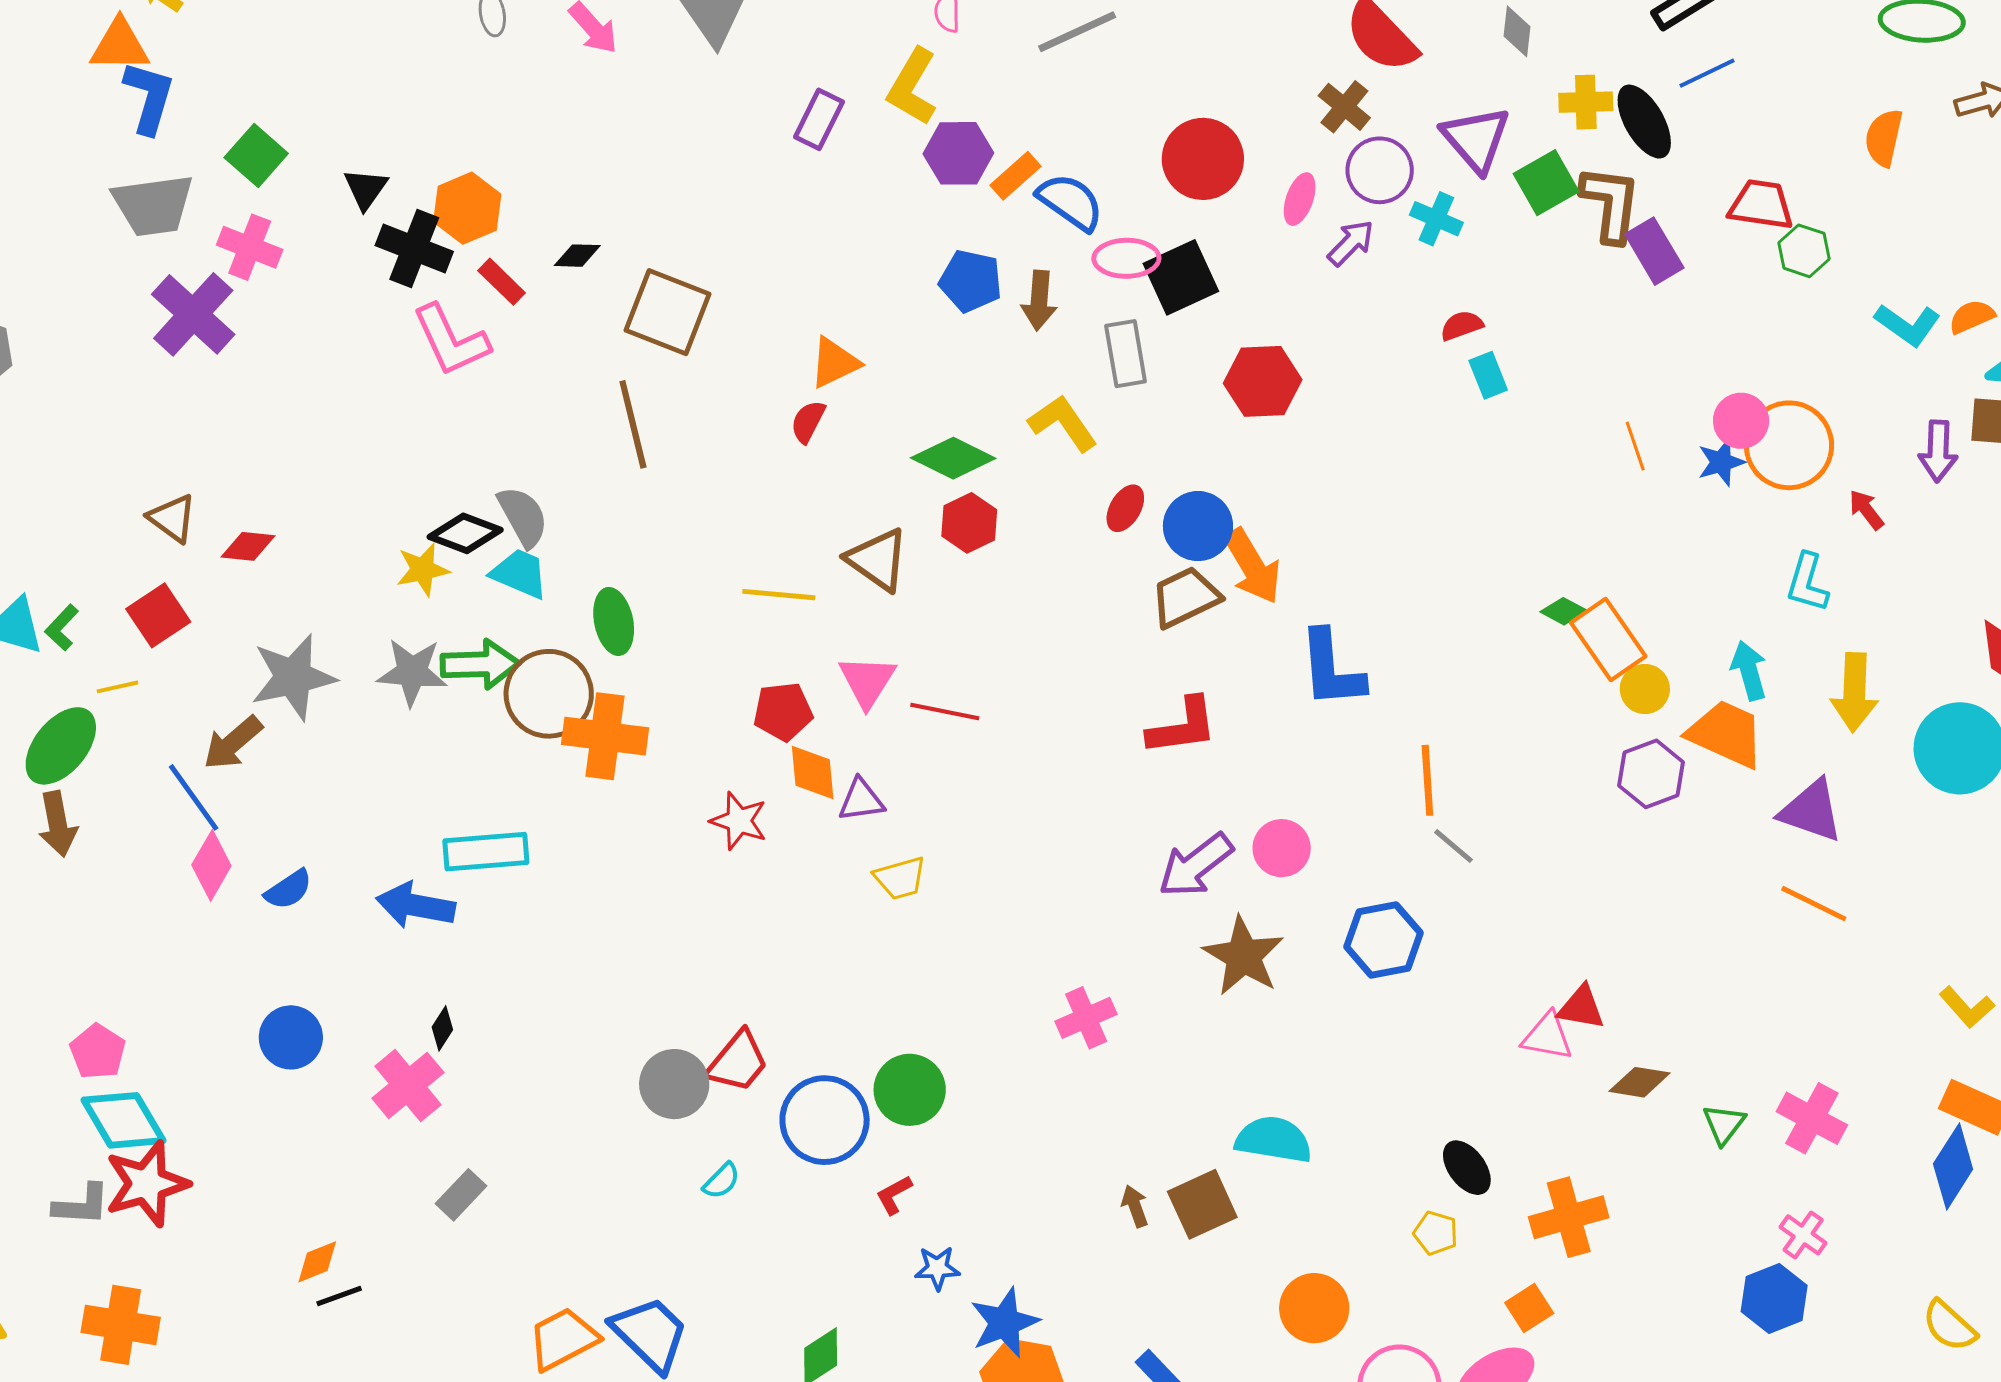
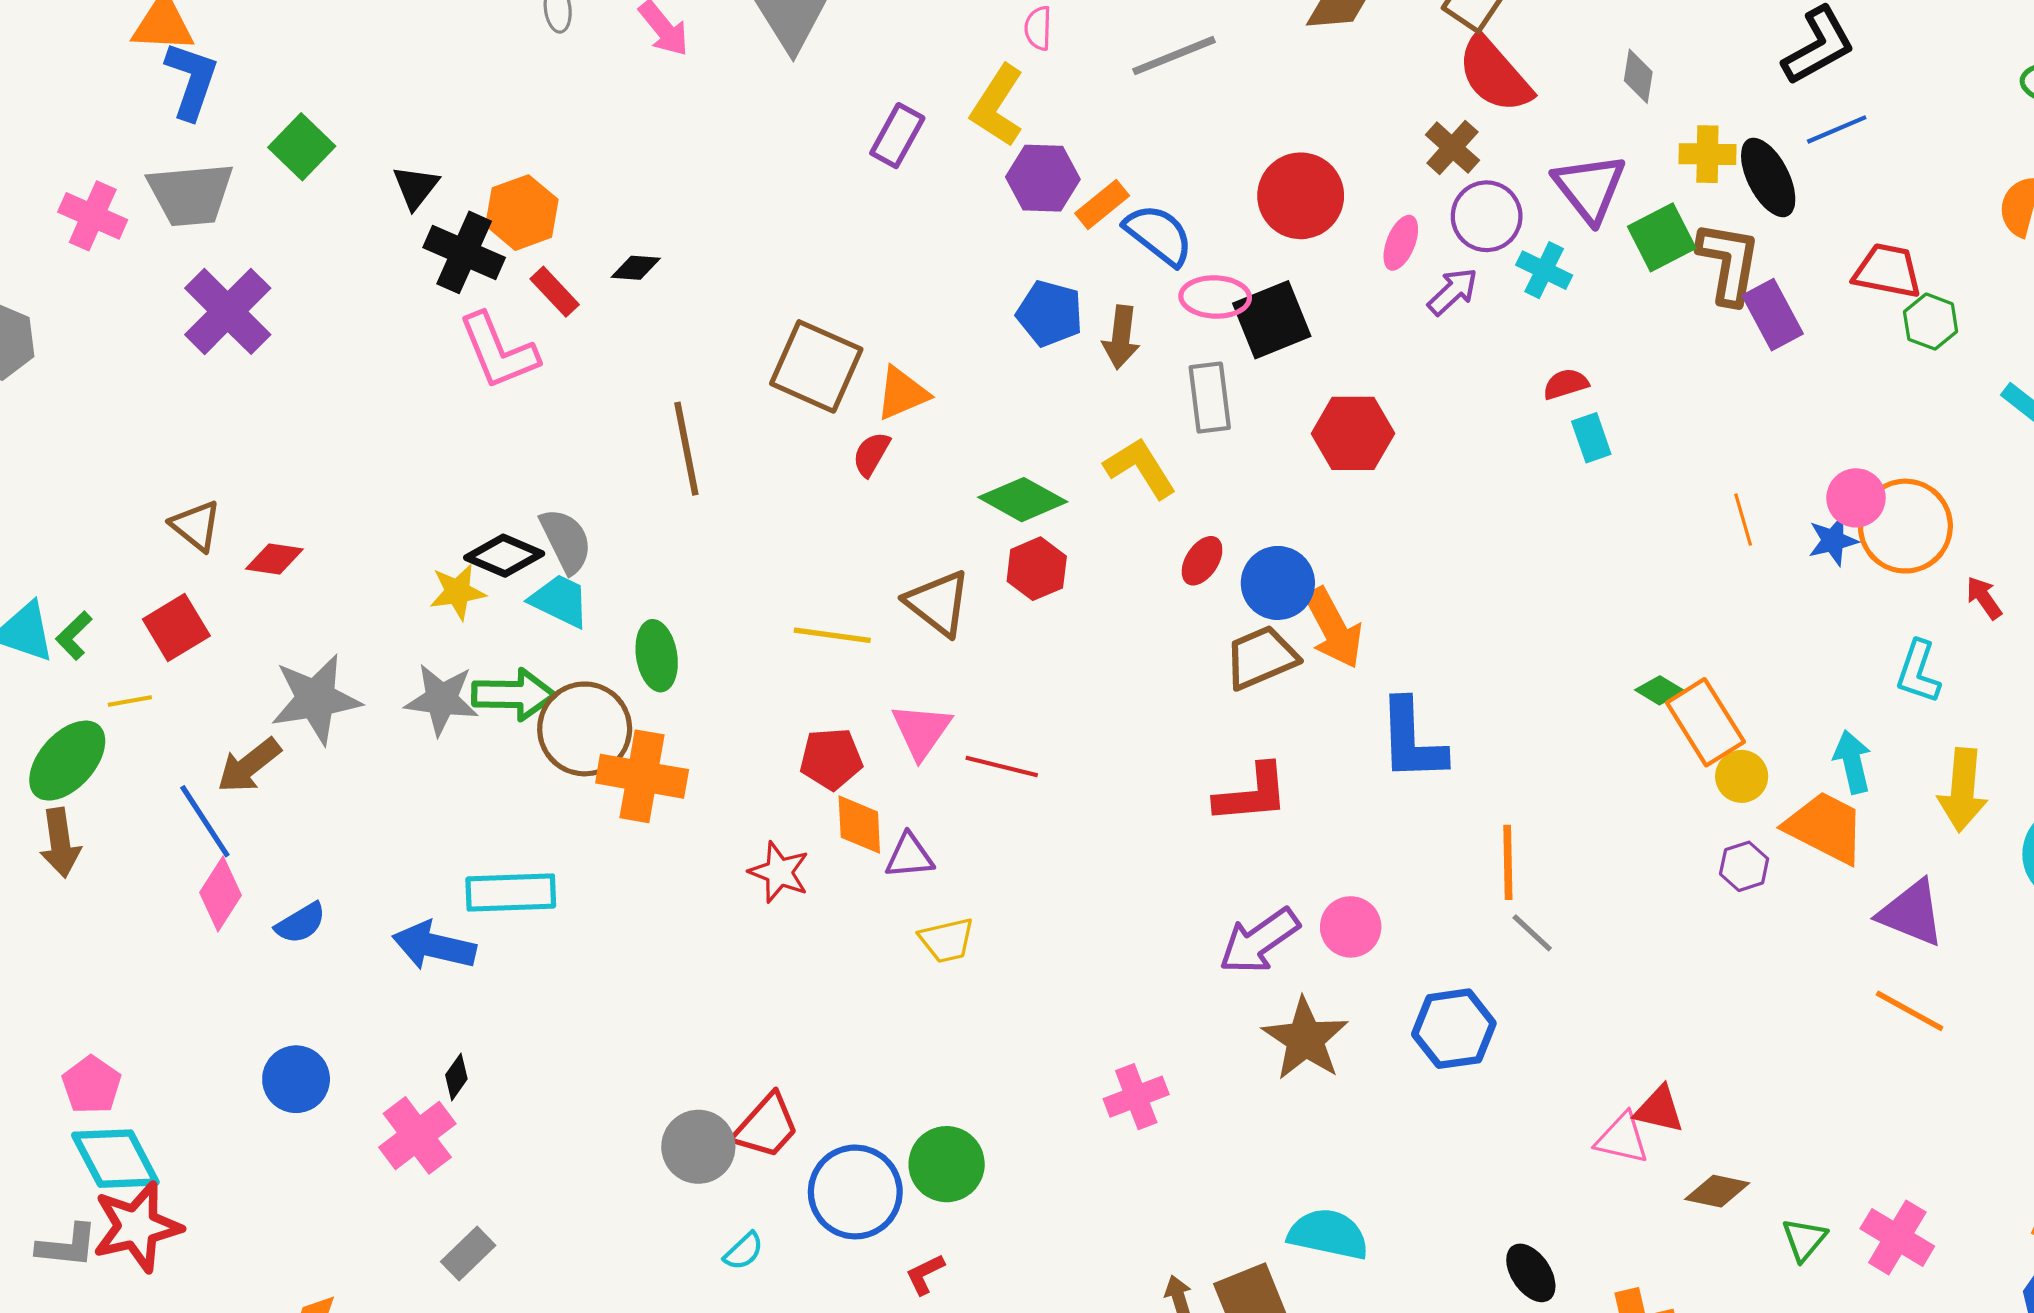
pink cross: (250, 247) -> (93, 216), moved
brown square: (667, 312) -> (816, 366), moved
purple hexagon: (1651, 774) -> (1744, 866), size x0.7

